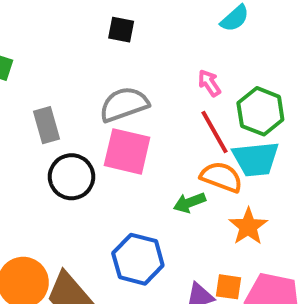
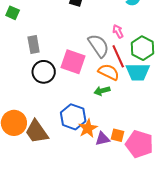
gray semicircle: (124, 104) -> (99, 46), moved, turned 70
orange semicircle: (221, 177) -> (109, 72), moved
orange star: (248, 226) -> (88, 128), moved

